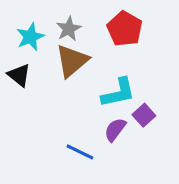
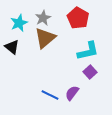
cyan L-shape: (118, 93) -> (88, 51), moved
purple semicircle: (115, 130) -> (72, 93), moved

